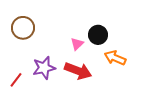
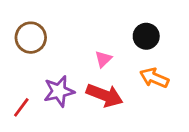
black circle: (98, 35) -> (146, 36), moved

